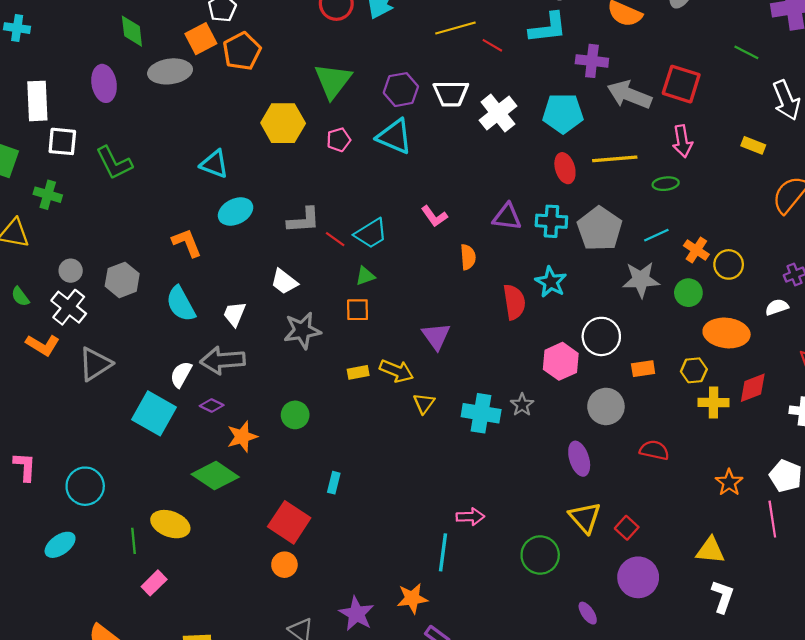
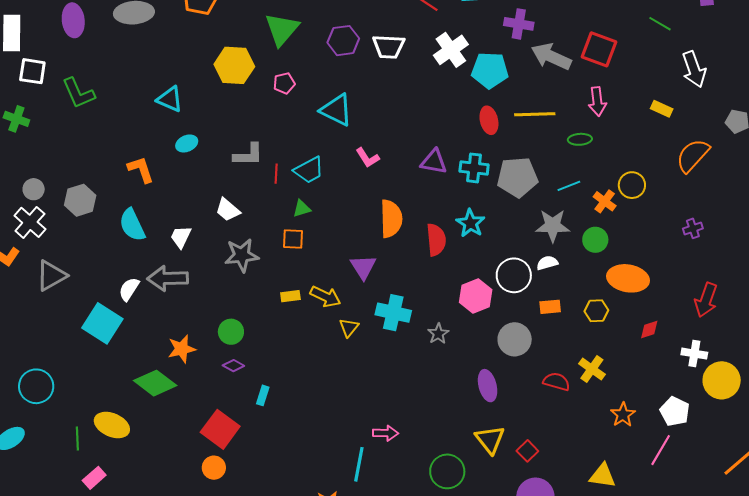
white cross: (498, 113) -> (451, 50), moved
cyan triangle: (394, 136) -> (336, 110), moved
cyan ellipse: (236, 212) -> (187, 143), size x0.7
gray pentagon: (600, 229) -> (517, 177), turned 30
red line: (335, 239) -> (276, 174), turned 54
orange semicircle: (468, 257) -> (391, 219), moved, size x1.6
yellow circle: (729, 264) -> (632, 185), moved
white semicircle: (777, 307) -> (547, 263), moved
red diamond: (753, 388) -> (649, 329), size x0.7
yellow cross: (714, 403) -> (592, 369), moved, turned 32
purple diamond: (212, 405) -> (233, 366), moved
cyan cross: (481, 413) -> (393, 313), moved
pink line: (772, 519) -> (661, 450), turned 36

